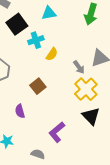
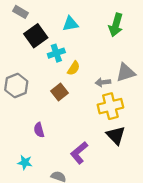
gray arrow: (79, 67) -> (103, 82), turned 120
brown square: (38, 86) -> (60, 92), moved
yellow cross: (86, 89) -> (110, 106), turned 30

